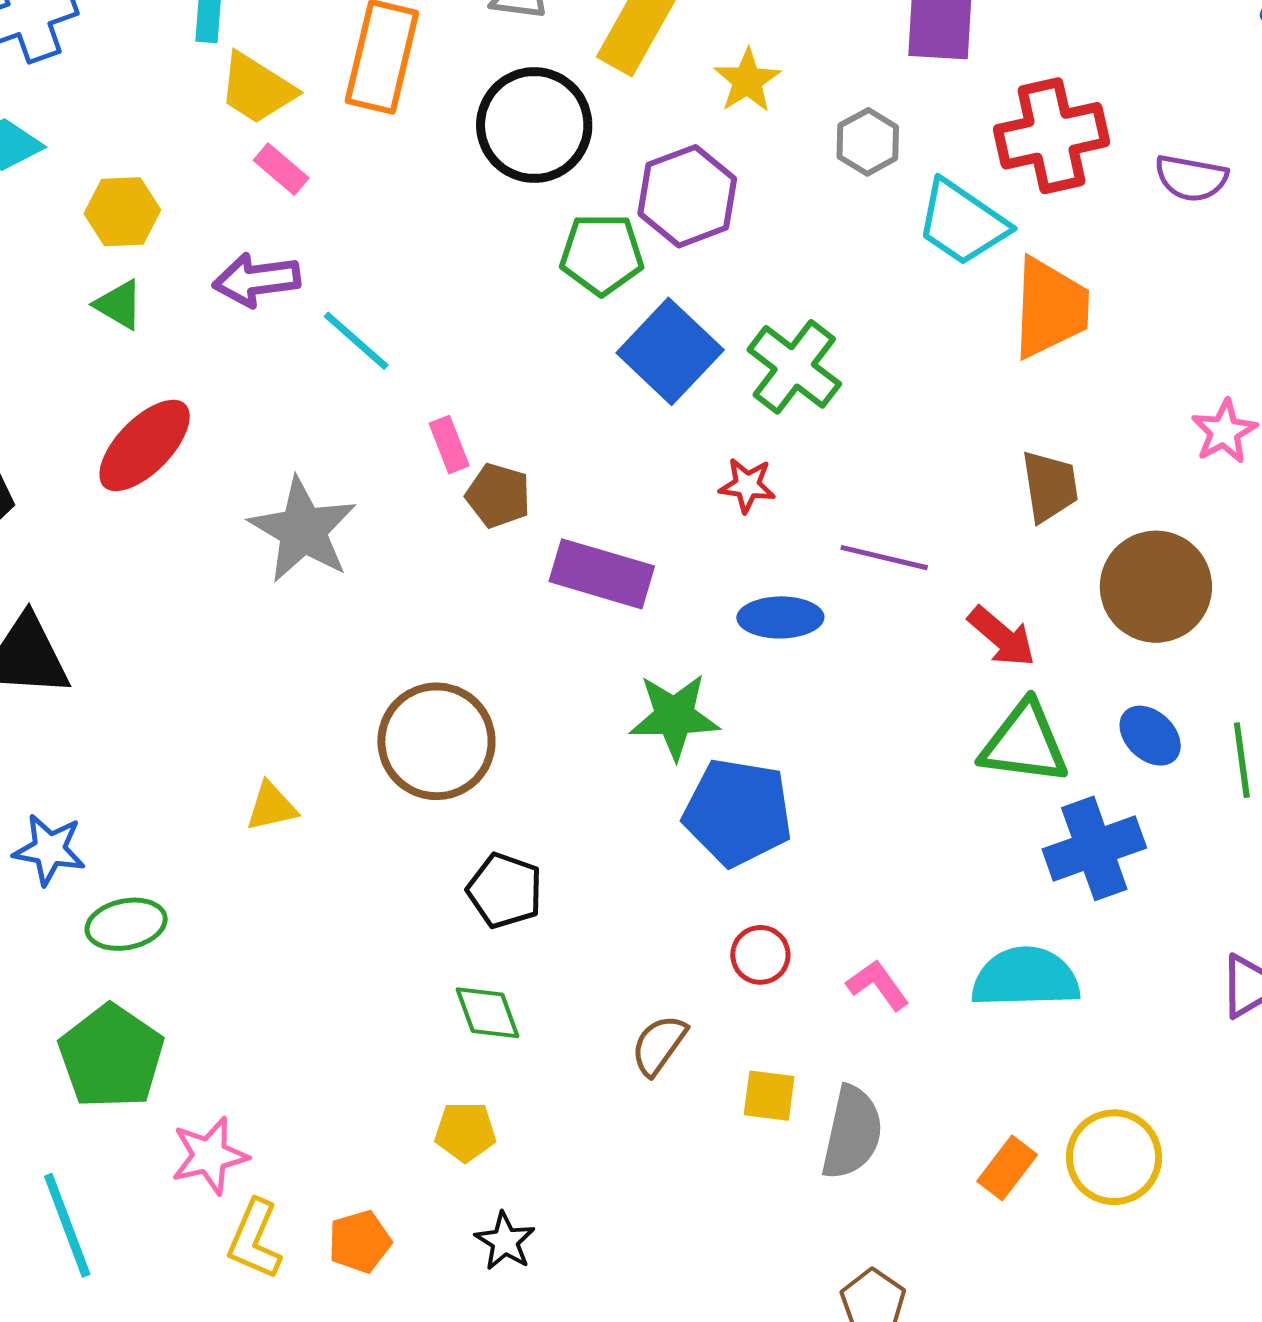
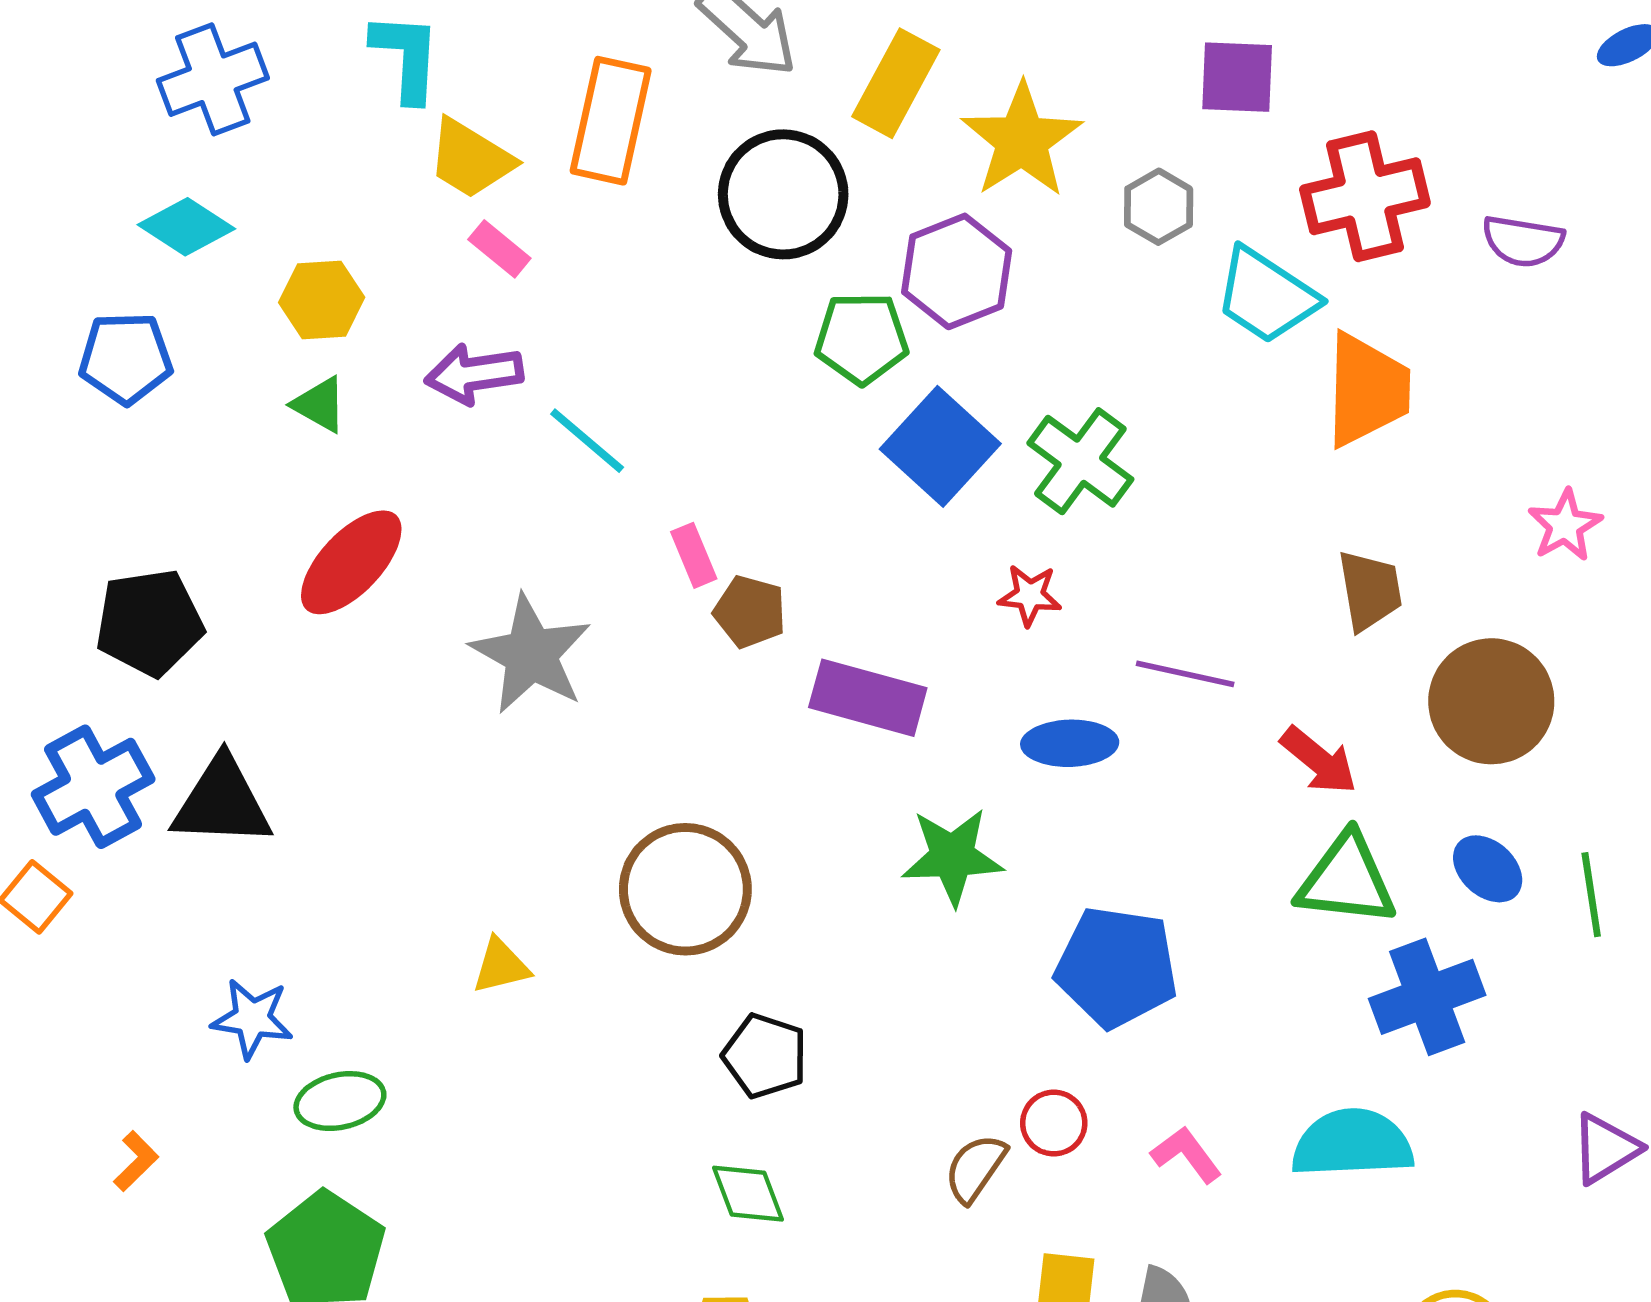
yellow star: (747, 81) -> (1022, 140), size x1.6
blue pentagon: (738, 812) -> (1117, 967), moved
brown semicircle: (659, 1045) -> (975, 1168), moved

